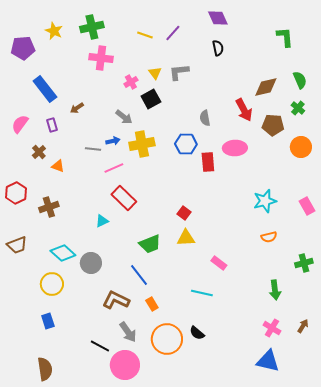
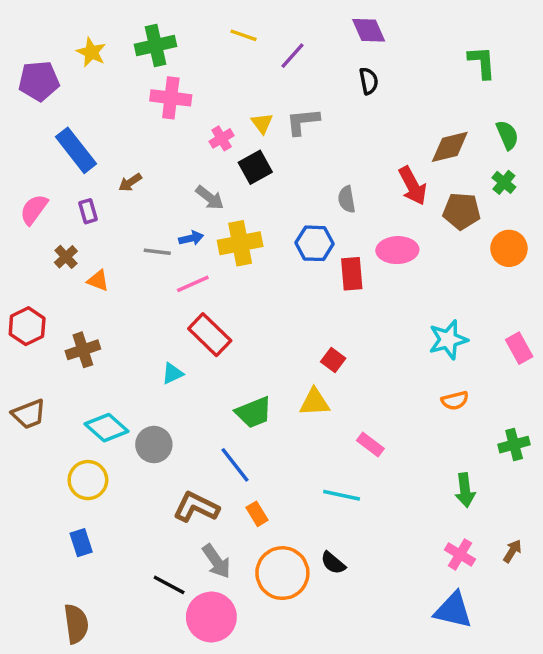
yellow line: (145, 35) -> (243, 35), moved
red square: (184, 213) -> (333, 360), moved

